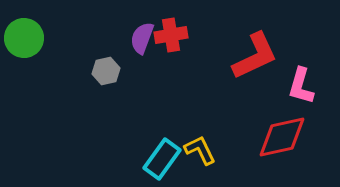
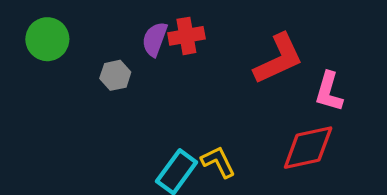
green circle: (24, 38) -> (47, 39), moved

